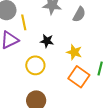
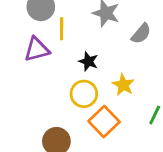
yellow circle: (35, 65) -> (84, 94), moved
orange square: (79, 77) -> (104, 122), moved

